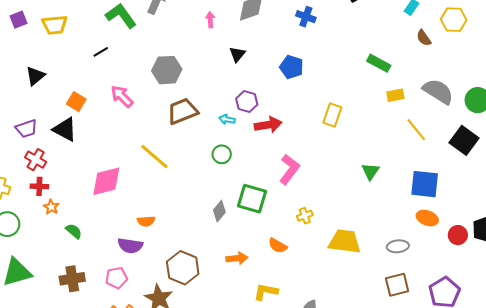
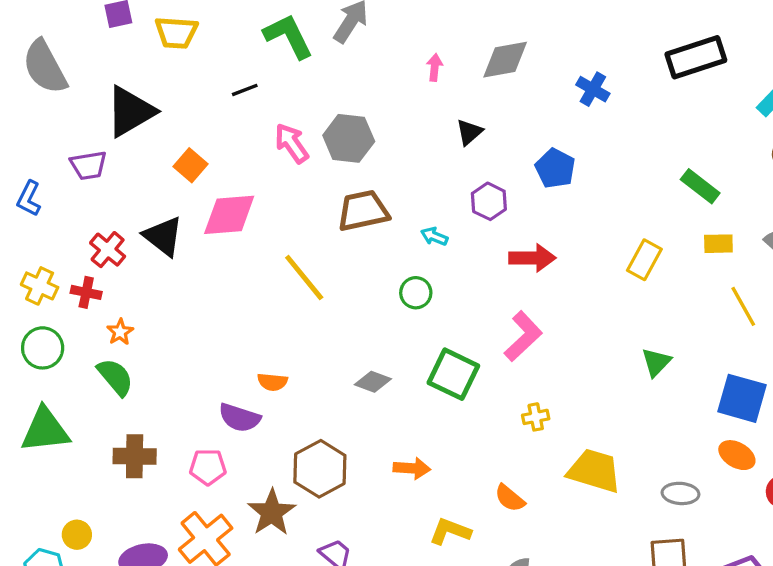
black triangle: (35, 76) -> (130, 111), size x1.6
pink arrow: (122, 96) -> (292, 143), moved
purple hexagon: (247, 101) -> (489, 201), moved
yellow rectangle: (332, 115) -> (644, 260), moved
red arrow: (268, 125) -> (532, 258), moved
purple trapezoid: (26, 129) -> (88, 165), moved
black triangle: (65, 129) -> (163, 236), moved
pink diamond: (106, 181) -> (229, 215), moved
red cross: (39, 186) -> (86, 292), moved
gray diamond: (219, 211) -> (373, 382), moved, turned 60
green semicircle: (74, 231) -> (115, 377), moved, size x1.4
orange semicircle: (278, 246) -> (510, 498), moved

